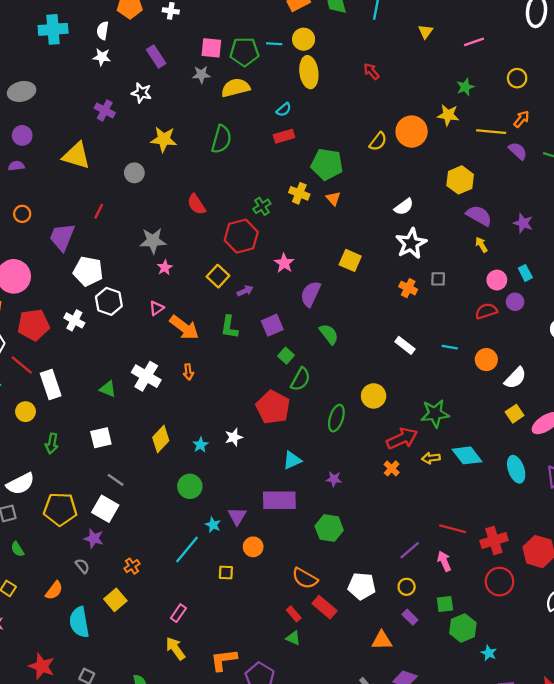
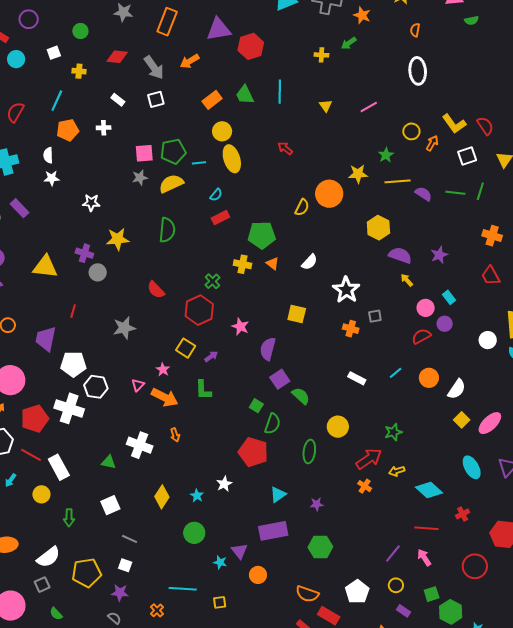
cyan line: (274, 44) -> (199, 163), moved
purple rectangle: (156, 56) -> (19, 208), moved
green star: (465, 87) -> (386, 155), moved
purple cross: (105, 110) -> (84, 253), moved
orange arrow: (522, 119) -> (432, 143), moved
white semicircle: (404, 207) -> (309, 262), moved
purple star: (523, 223) -> (439, 255), turned -30
pink star: (165, 268) -> (163, 369), moved
white cross: (74, 320) -> (69, 408), size x1.6
purple square: (272, 325) -> (280, 379), moved
green semicircle: (329, 334) -> (301, 396), moved
cyan line: (450, 347) -> (396, 373), turned -40
green star: (435, 414) -> (393, 432), size x0.7
cyan diamond: (467, 455) -> (429, 490), moved
white square: (105, 509) -> (125, 565), size x0.6
red cross: (494, 540) -> (463, 514), moved, size x0.6
cyan line: (187, 549) -> (183, 589), moved, turned 64
yellow square: (226, 572) -> (220, 602), moved
white pentagon: (362, 586) -> (357, 592), turned -30

